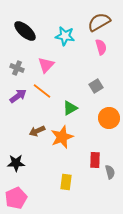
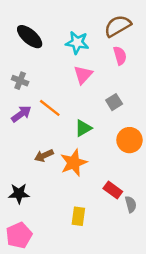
pink triangle: (46, 65) -> (83, 75), moved
red rectangle: (95, 160) -> (113, 190), turned -56

